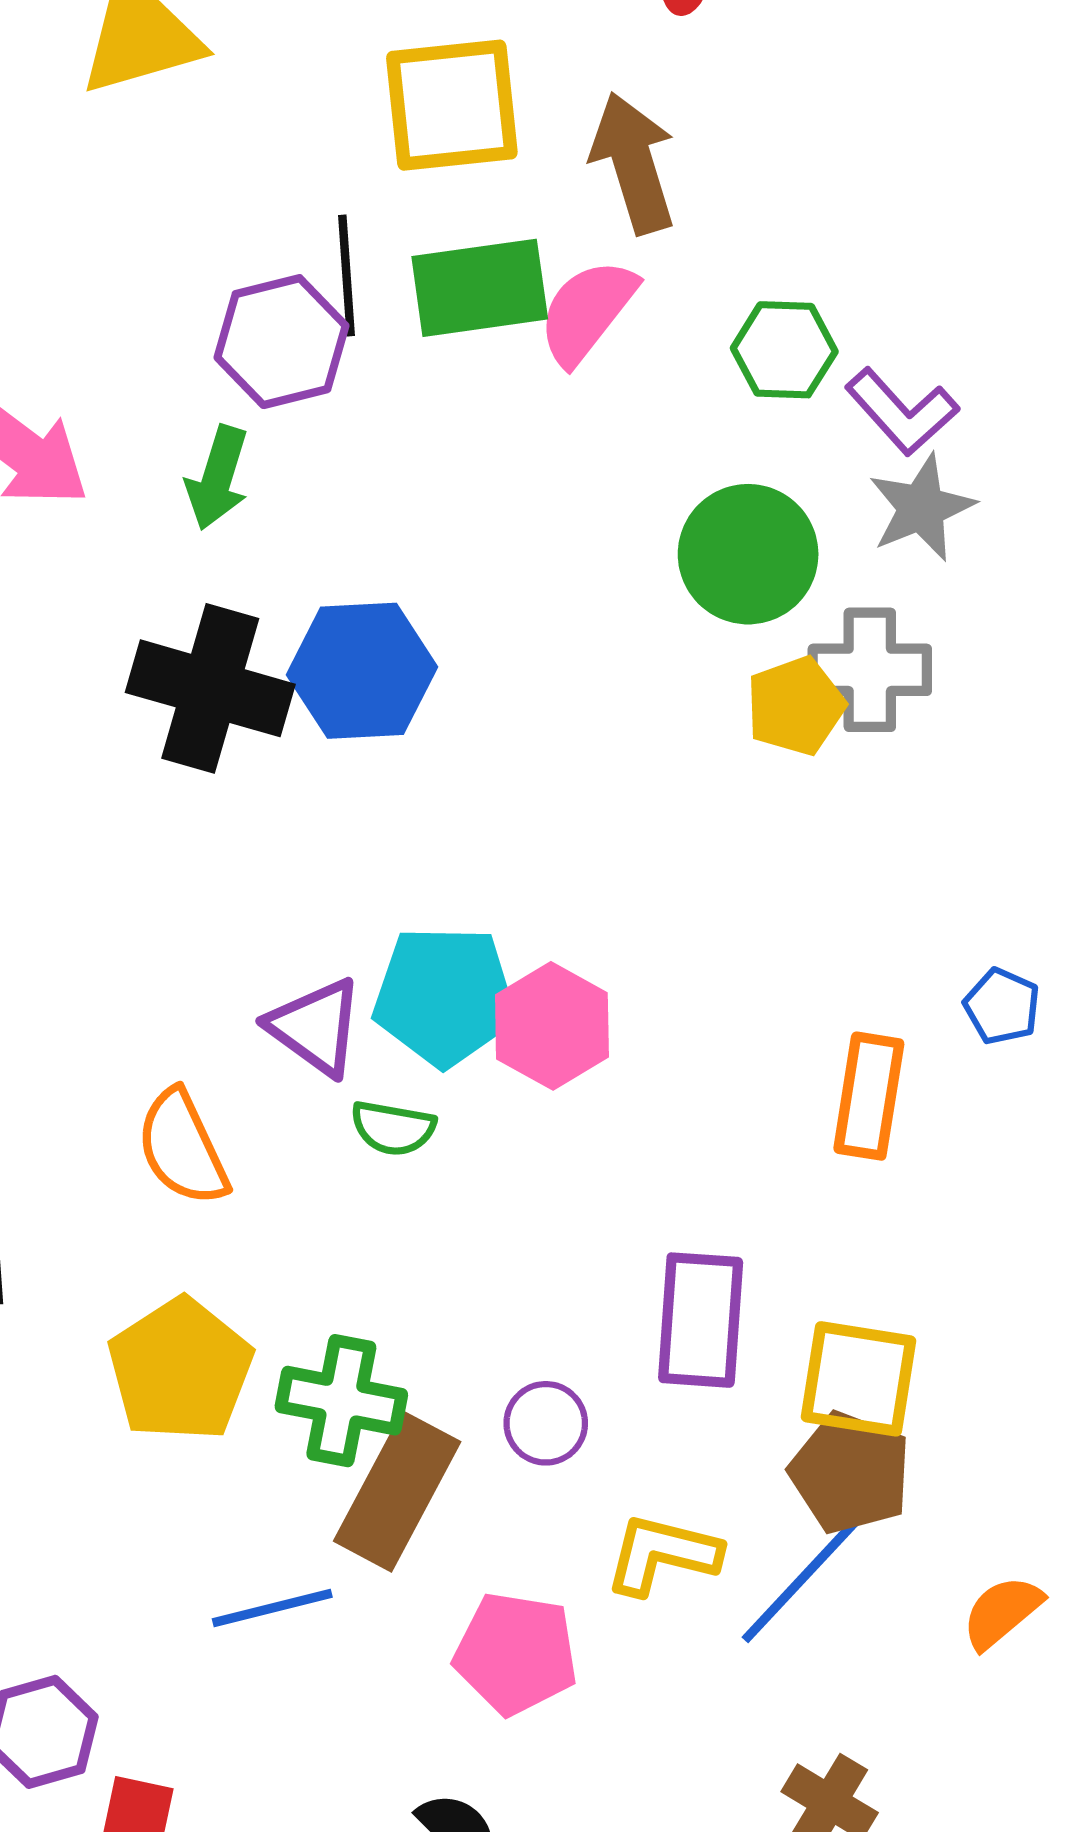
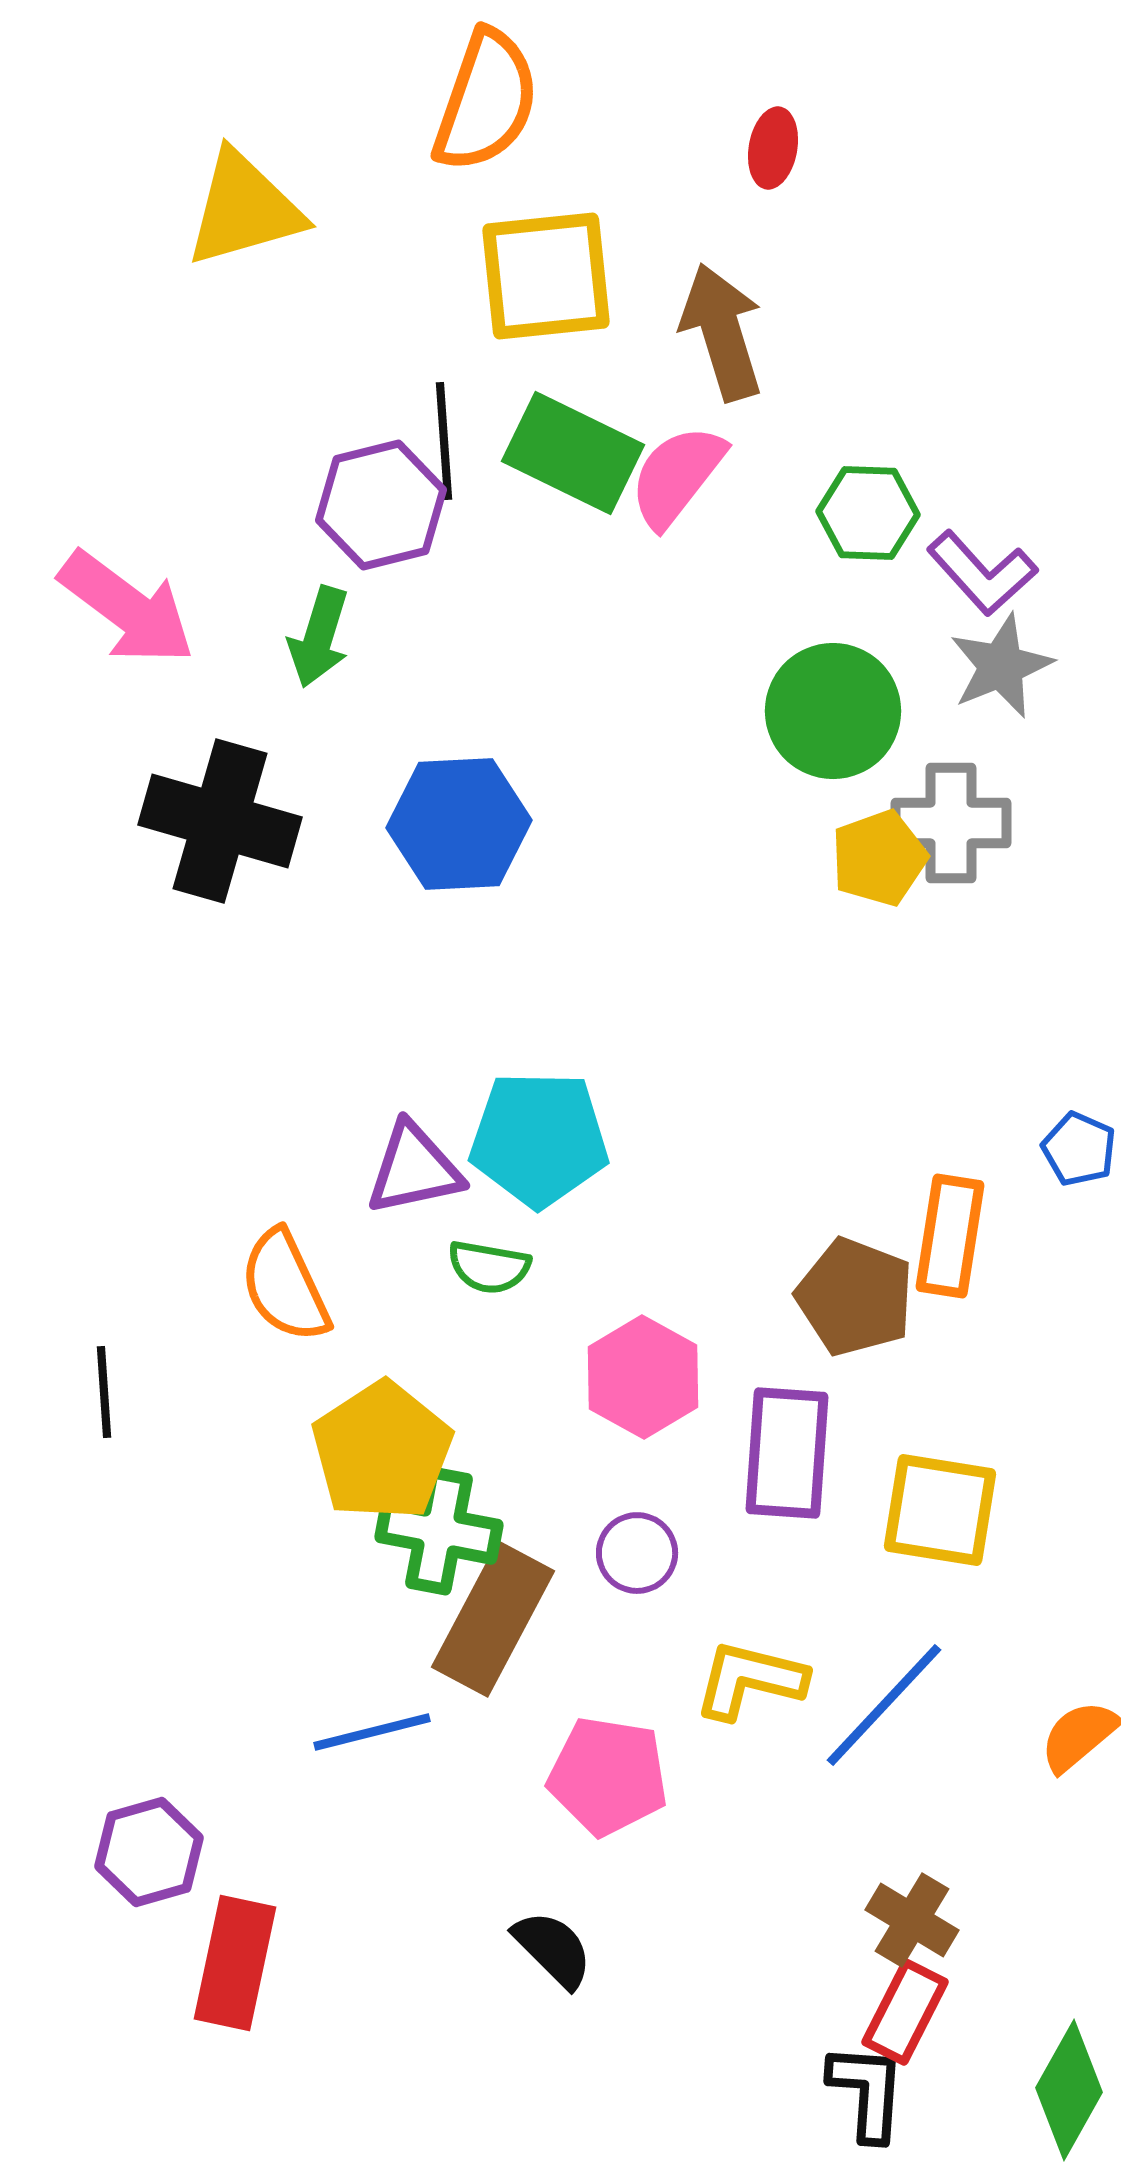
green rectangle: (480, 288) -> (573, 453), turned 34
black cross: (210, 688) -> (220, 821), moved
pink hexagon: (552, 1026) -> (643, 1377), moved
purple triangle: (316, 1027) -> (414, 1169), turned -48
yellow pentagon: (180, 1370) -> (382, 1451), moved
brown pentagon: (850, 1473) -> (855, 1297), moved

